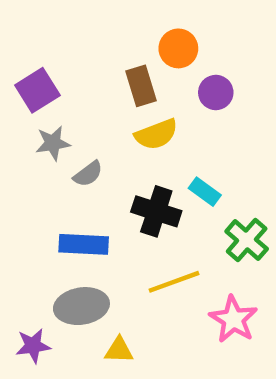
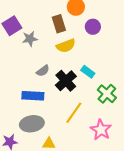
gray star: (53, 143) -> (30, 39), moved
gray semicircle: (88, 174) -> (43, 71), moved
black cross: (156, 211) -> (66, 81), turned 30
yellow line: (174, 282) -> (74, 113), turned -35

